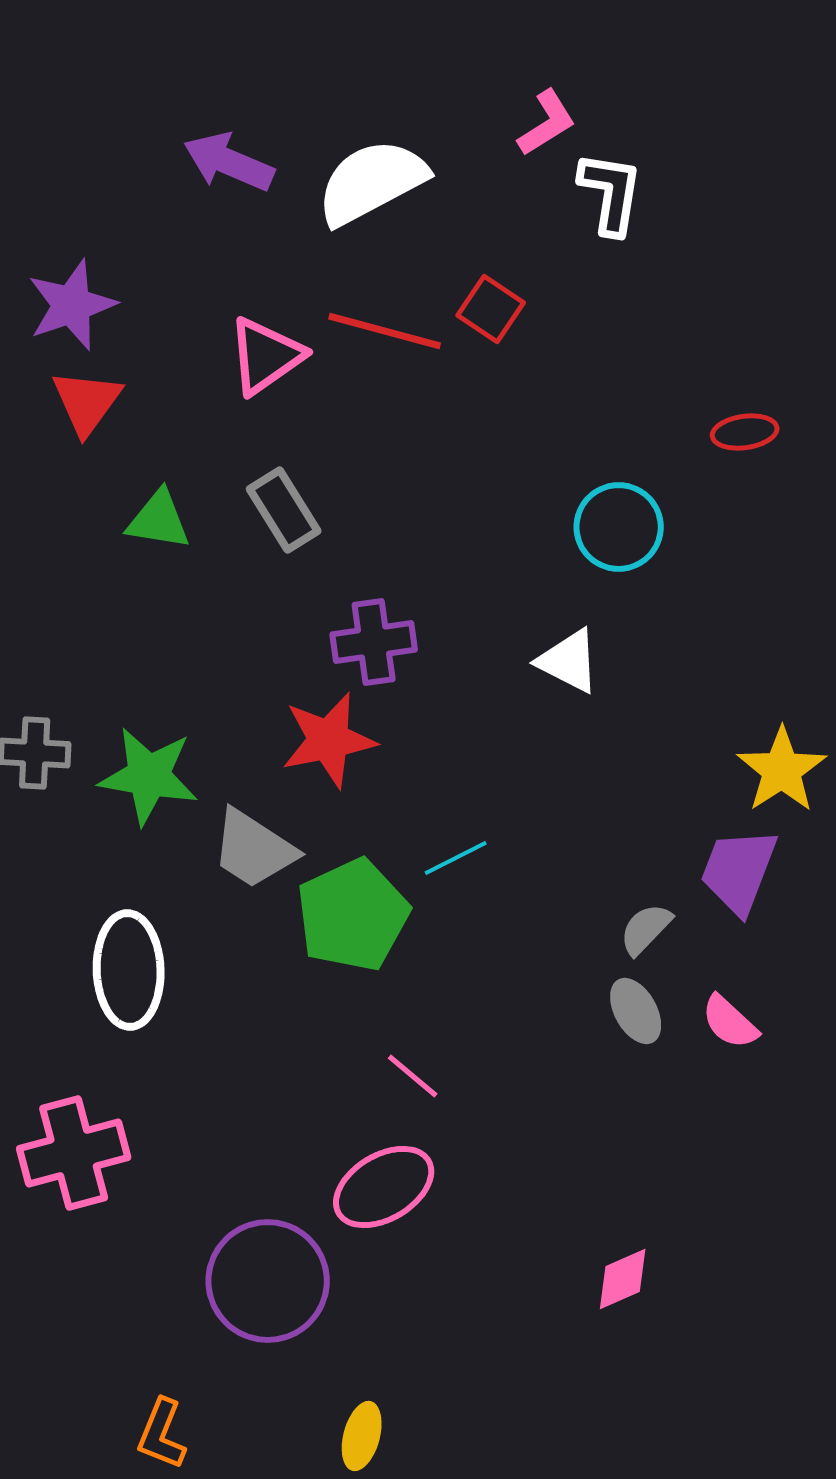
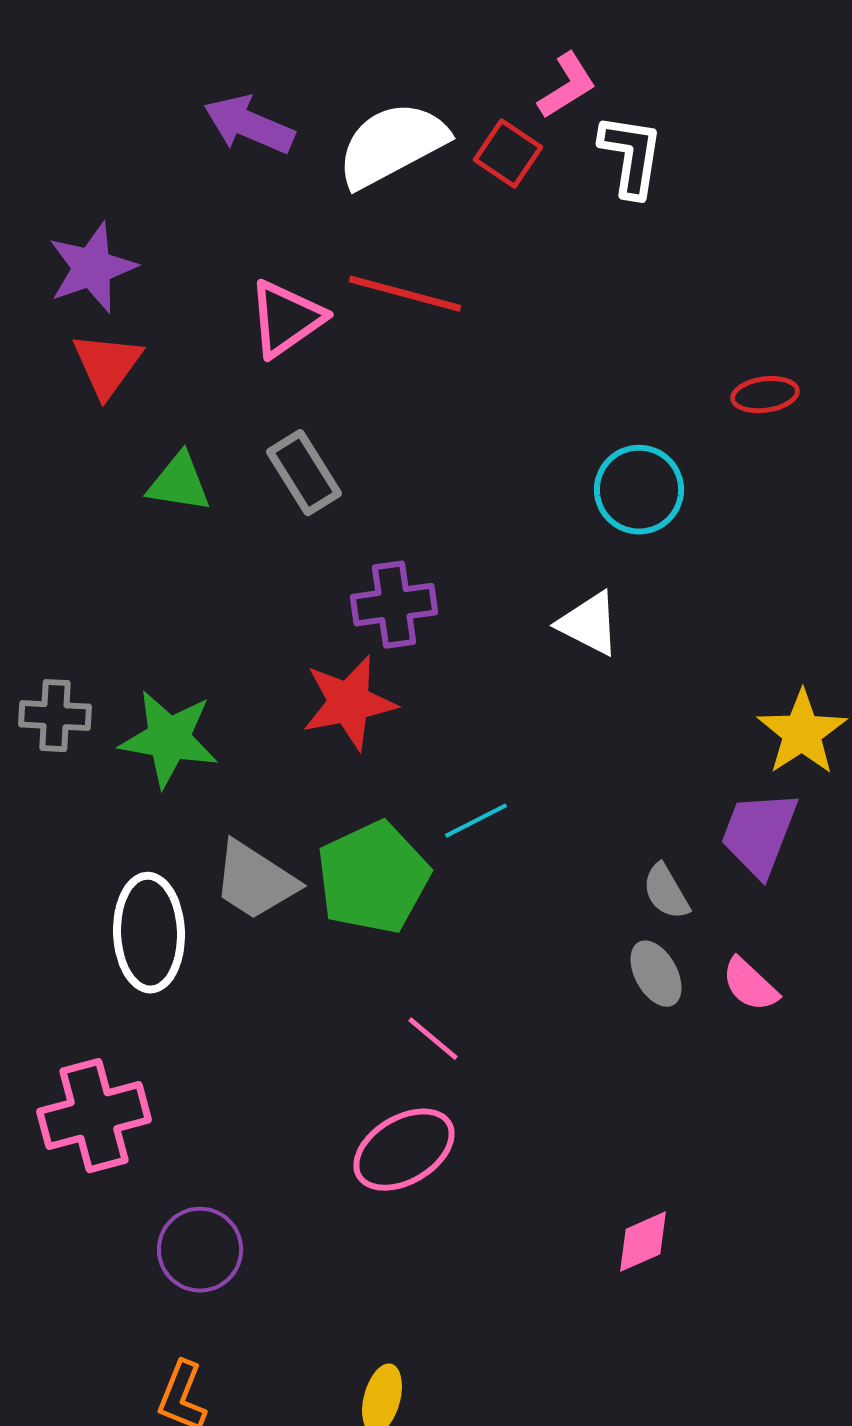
red square: (491, 309) -> (508, 154), moved
gray trapezoid: (254, 849) -> (255, 881), moved
gray semicircle: (646, 929) -> (666, 892), turned -74
purple circle: (268, 1281) -> (200, 1250), moved, size x0.7

